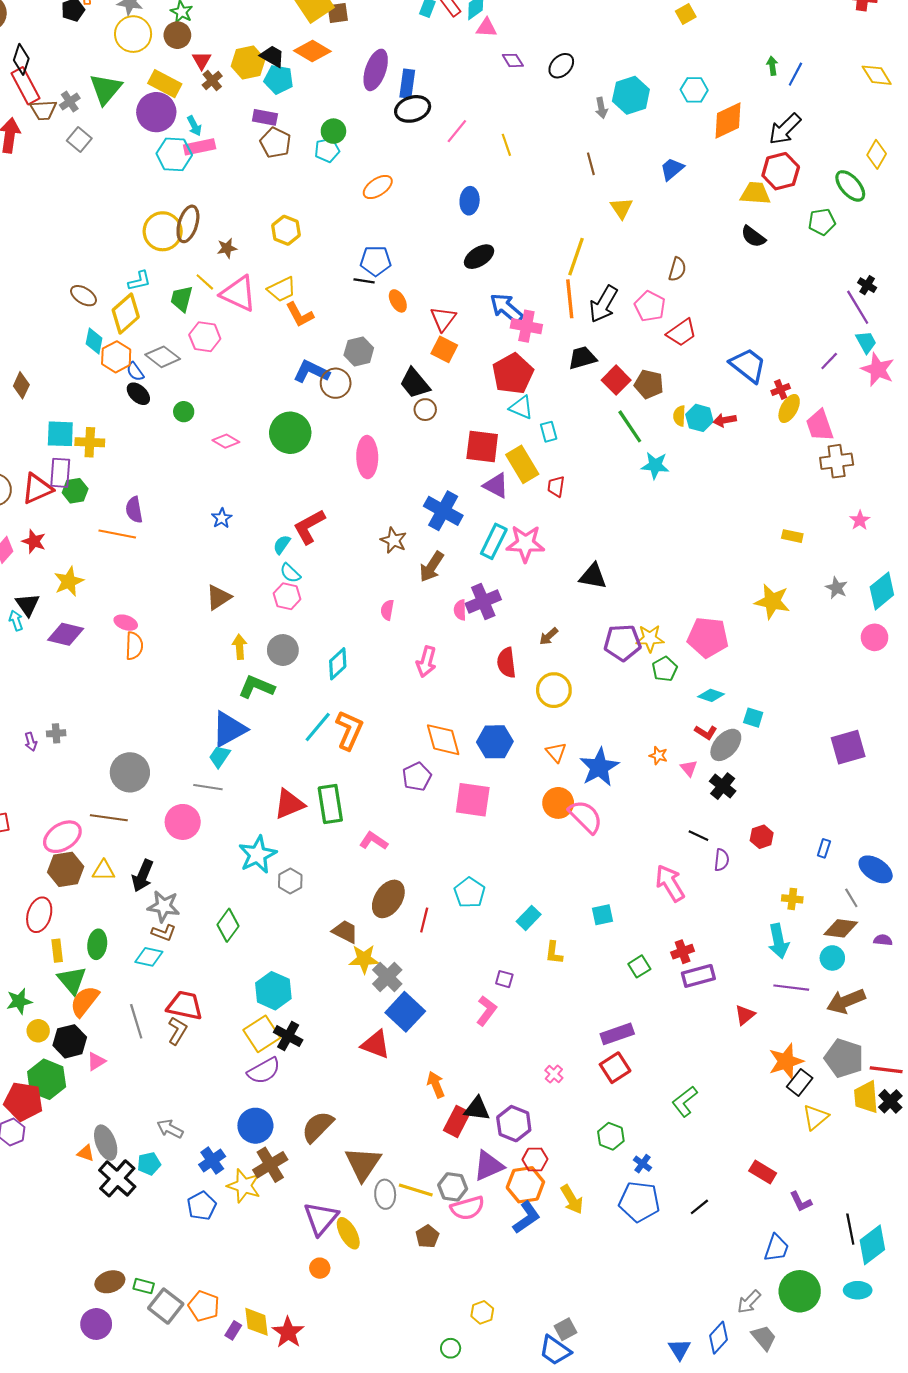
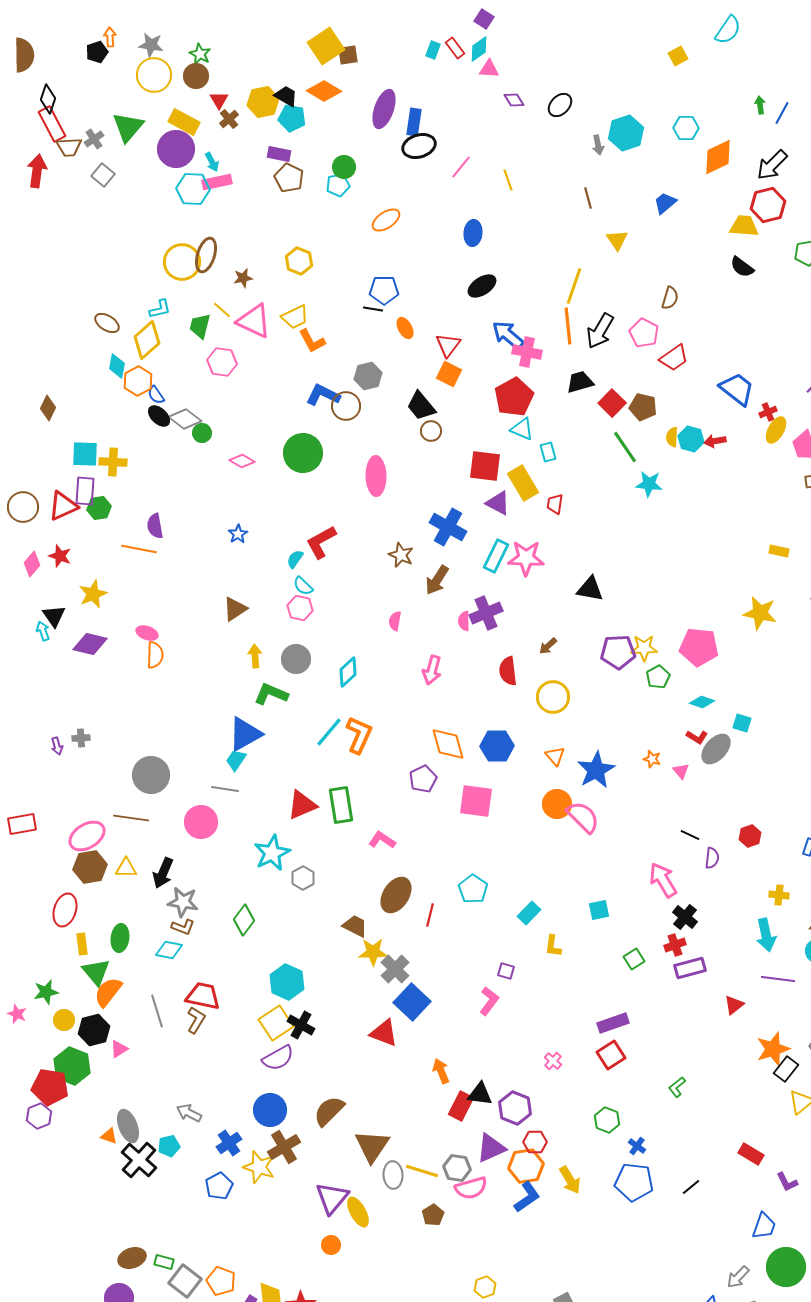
gray diamond: (163, 357) -> (185, 419), moved
black cross: (723, 786) -> (685, 917), moved
green L-shape: (685, 1101) -> (677, 1087), size x0.7

